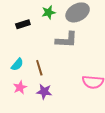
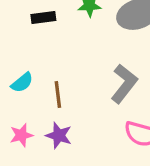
gray L-shape: (66, 40) -> (124, 84), moved, turned -65
pink star: (20, 87) -> (21, 135), moved

